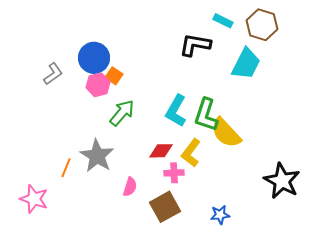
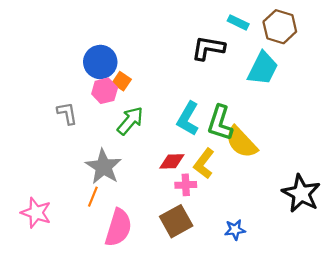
gray L-shape: (53, 74) -> (67, 113), moved, turned -65
orange line: (66, 168) -> (93, 197), moved
pink semicircle: (130, 187) -> (118, 228), moved, size x1.8

